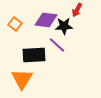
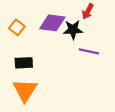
purple line: (57, 45) -> (89, 51), moved, turned -30
black rectangle: (34, 55) -> (24, 63), moved, size x0.7

